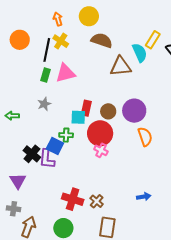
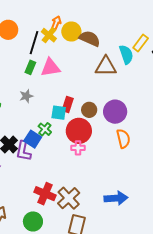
yellow circle: (89, 16) -> (71, 32), moved
orange arrow: (58, 19) -> (56, 23), moved, turned 32
green cross: (66, 135) -> (45, 129), turned 32
pink cross: (101, 150) -> (78, 148), turned -32
blue arrow: (144, 197) -> (116, 198), size x1.6
brown cross: (97, 201) -> (69, 198), size x1.6

